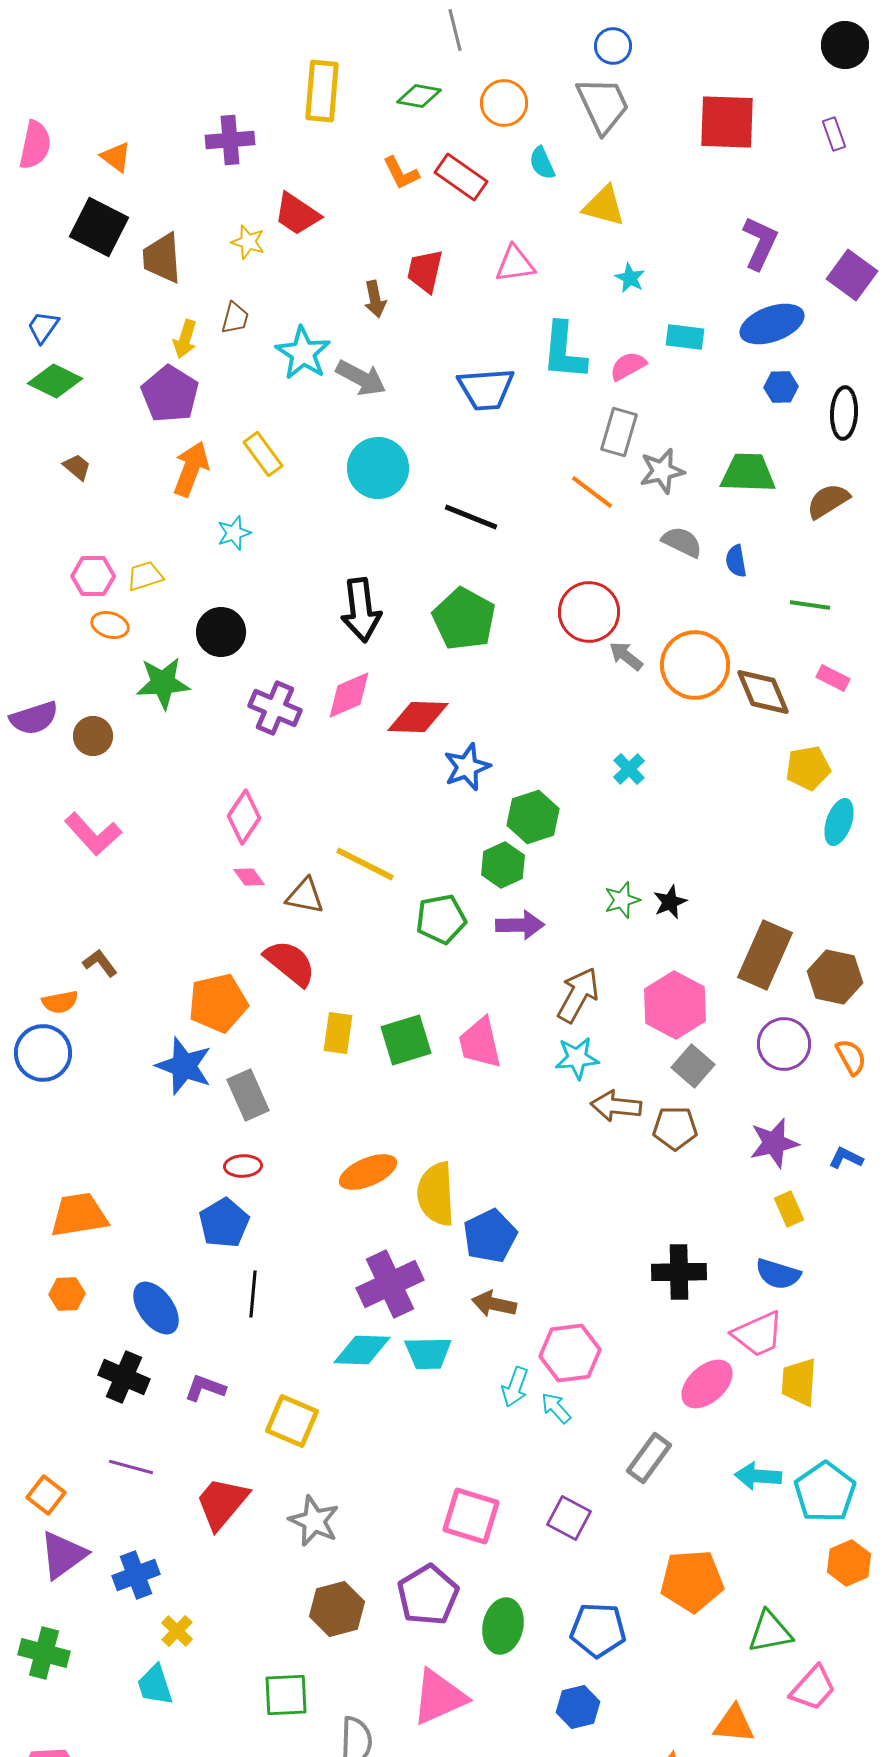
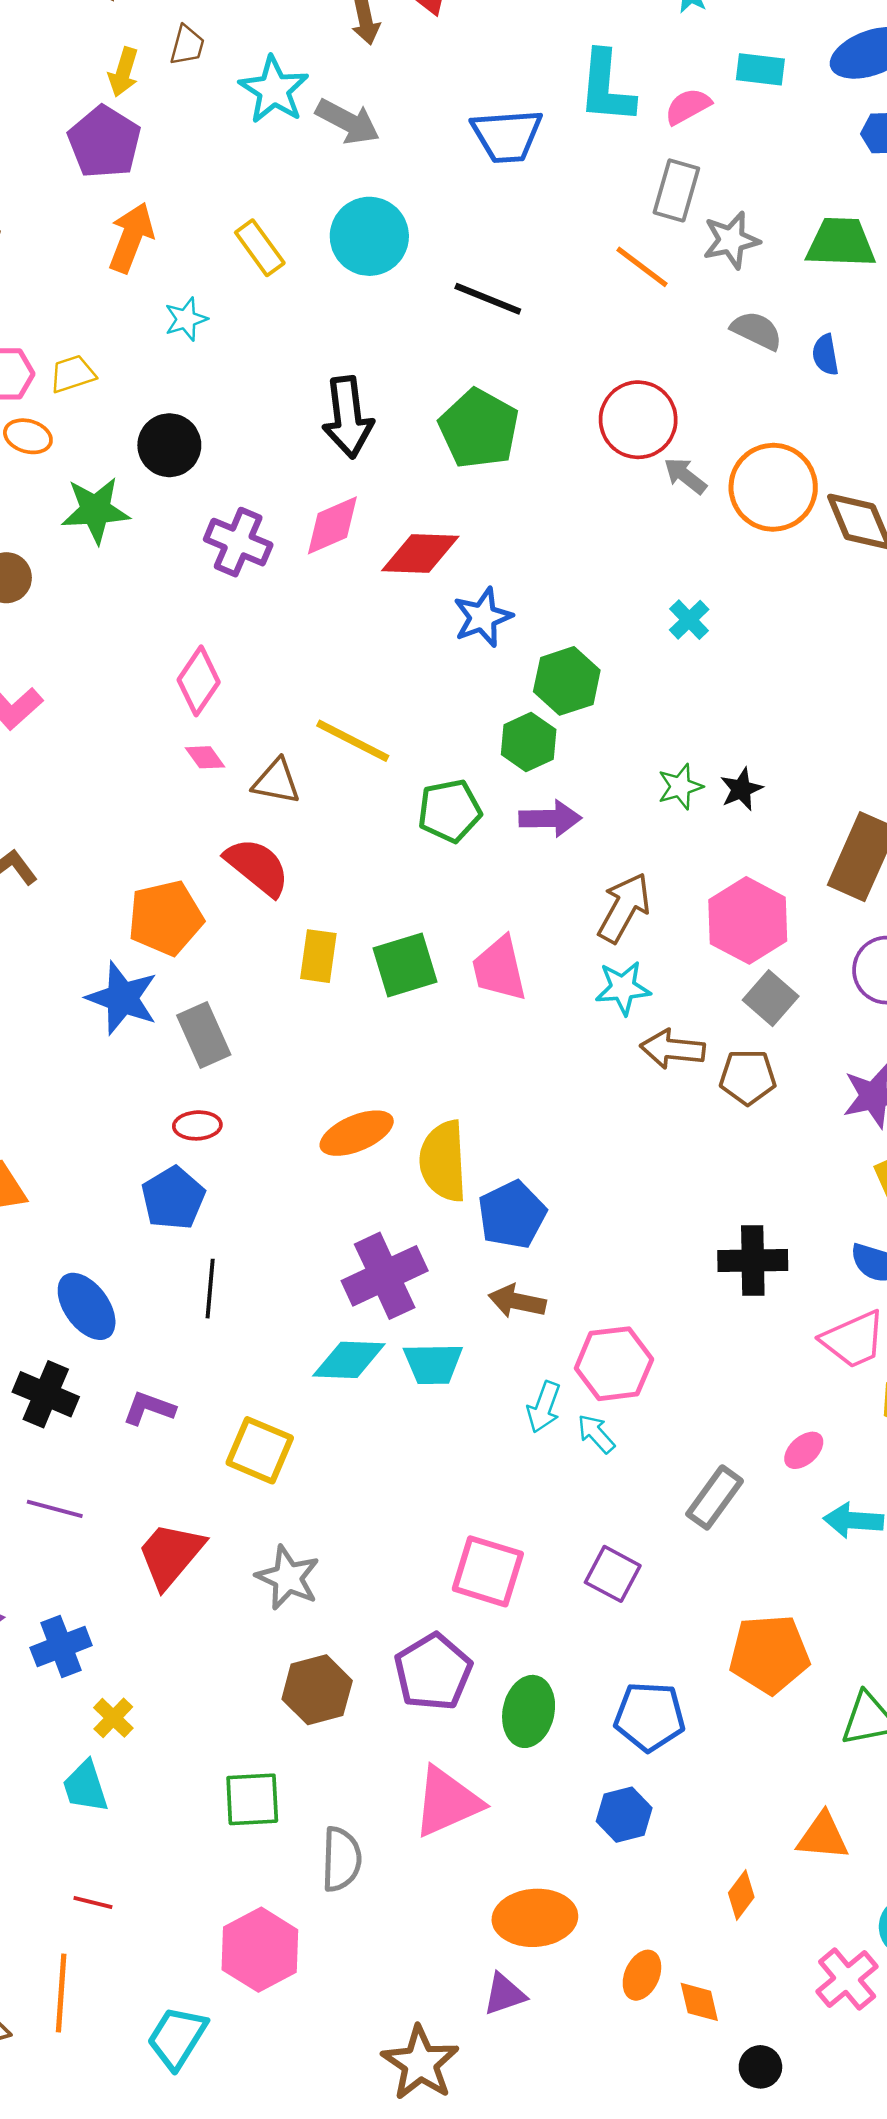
yellow rectangle: (263, 454) -> (260, 248), moved
pink ellipse: (707, 1384) -> (804, 1450), moved, size x0.6

